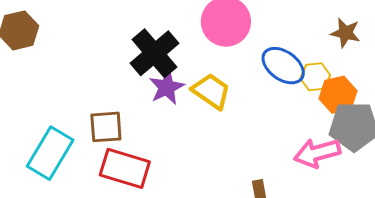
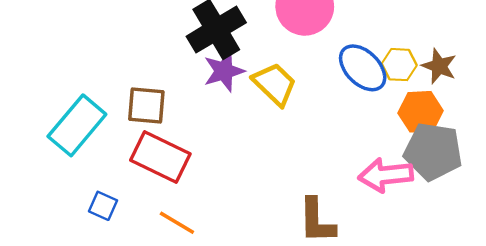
brown star: (345, 33) -> (439, 66), moved
yellow hexagon: (315, 77) -> (399, 65), moved

